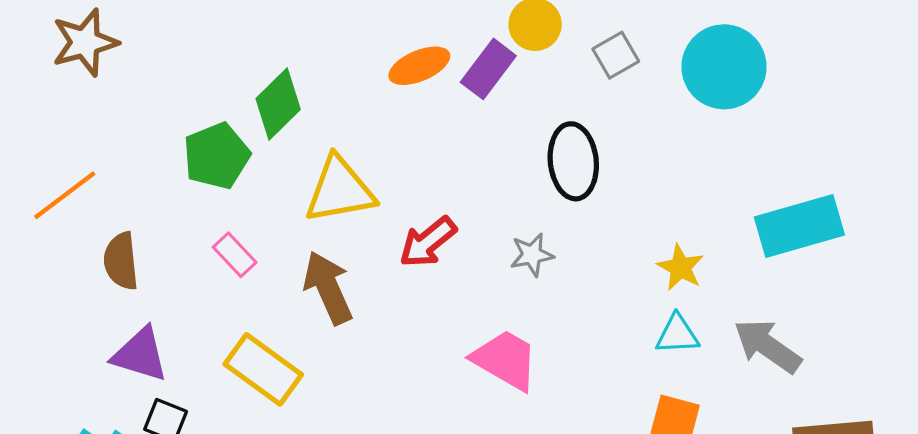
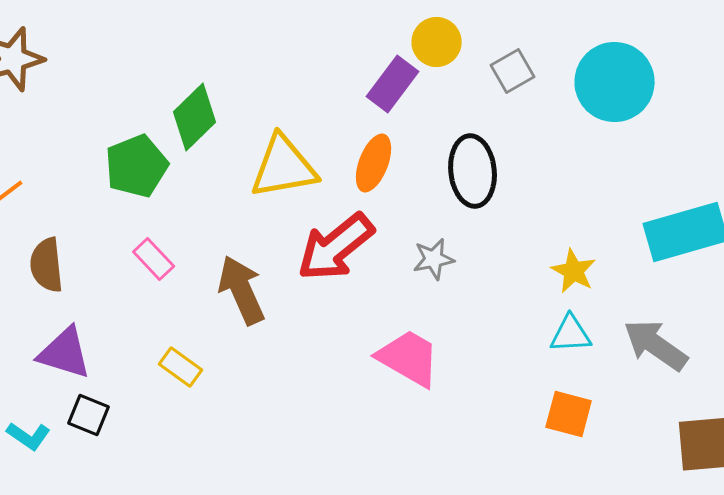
orange ellipse: (419, 66) -> (374, 163), moved, turned -46
yellow triangle: (340, 190) -> (284, 167), moved
red arrow: (428, 242) -> (336, 247), size x1.4
yellow rectangle: (263, 369) -> (181, 367), size x0.6

